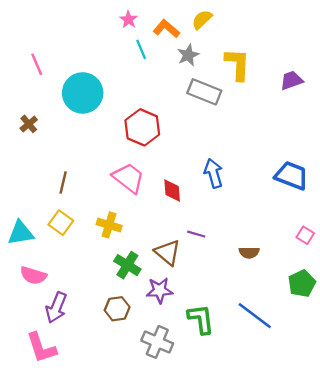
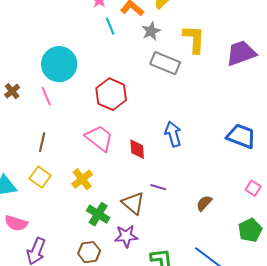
pink line: (37, 64) -> (46, 96), moved
purple trapezoid: (291, 80) -> (241, 53), size x1.5
yellow cross: (109, 225) -> (82, 179), turned 35
brown semicircle: (249, 252) -> (204, 203), turned 132

